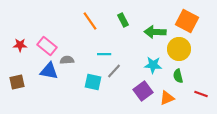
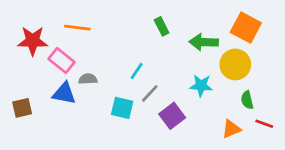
orange line: (90, 21) -> (77, 28), moved, turned -48
red star: (20, 45) -> (33, 41), moved, size x1.6
cyan line: (104, 54) -> (137, 71), turned -56
green semicircle: (178, 76) -> (247, 100), moved
purple square: (143, 91) -> (172, 116), moved
orange triangle: (167, 98) -> (231, 129), moved

